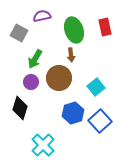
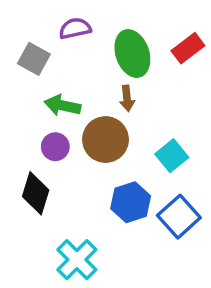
red rectangle: (105, 27) -> (188, 48), turned 66
green arrow: (35, 59) -> (62, 105), turned 72

